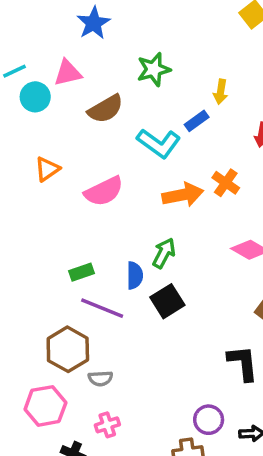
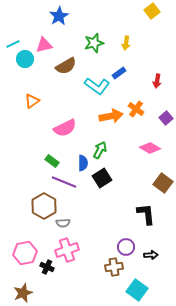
yellow arrow: (221, 92) -> (126, 43), moved
pink semicircle: (104, 191) -> (65, 128), moved
green rectangle: (82, 272) -> (52, 161), turned 56
pink hexagon: (45, 406) -> (25, 253), moved
pink cross: (107, 425) -> (67, 250), size x1.6

